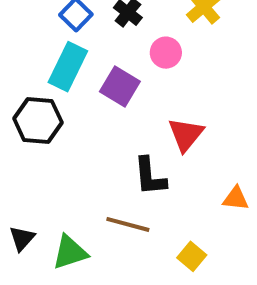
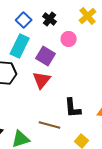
red triangle: (186, 134) -> (42, 80), moved
black L-shape: (150, 176) -> (73, 108), moved

